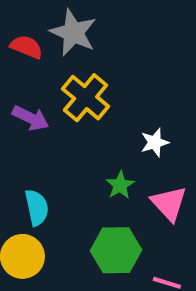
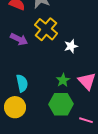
white star: (155, 142) -> (71, 46), moved
green star: (120, 185) -> (63, 80), moved

